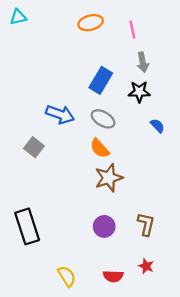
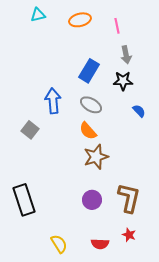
cyan triangle: (18, 17) -> (38, 15), moved
blue arrow: (60, 114) -> (53, 101), turned -115
brown L-shape: (146, 224) -> (129, 198), size x1.4

